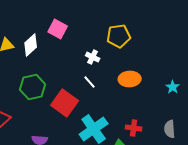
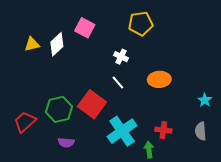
yellow pentagon: (119, 36) -> (141, 24), moved
green hexagon: (33, 87) -> (59, 109), moved
cyan star: (173, 87) -> (205, 100), moved

